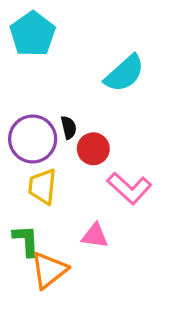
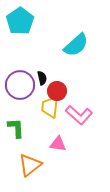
yellow trapezoid: (42, 187) -> (50, 107), moved
green L-shape: (26, 241) -> (16, 128), moved

